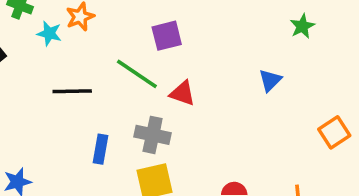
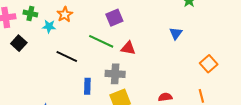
black line: (72, 91) -> (67, 56), turned 35
orange square: (334, 132) -> (209, 64), moved

